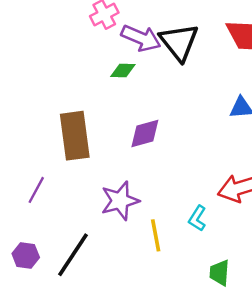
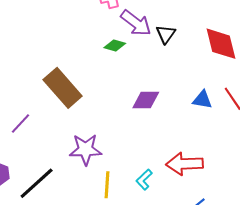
black triangle: (179, 42) -> (166, 34), size x0.6
purple diamond: (145, 133) -> (146, 100), moved
brown rectangle: (75, 136) -> (63, 88), turned -48

